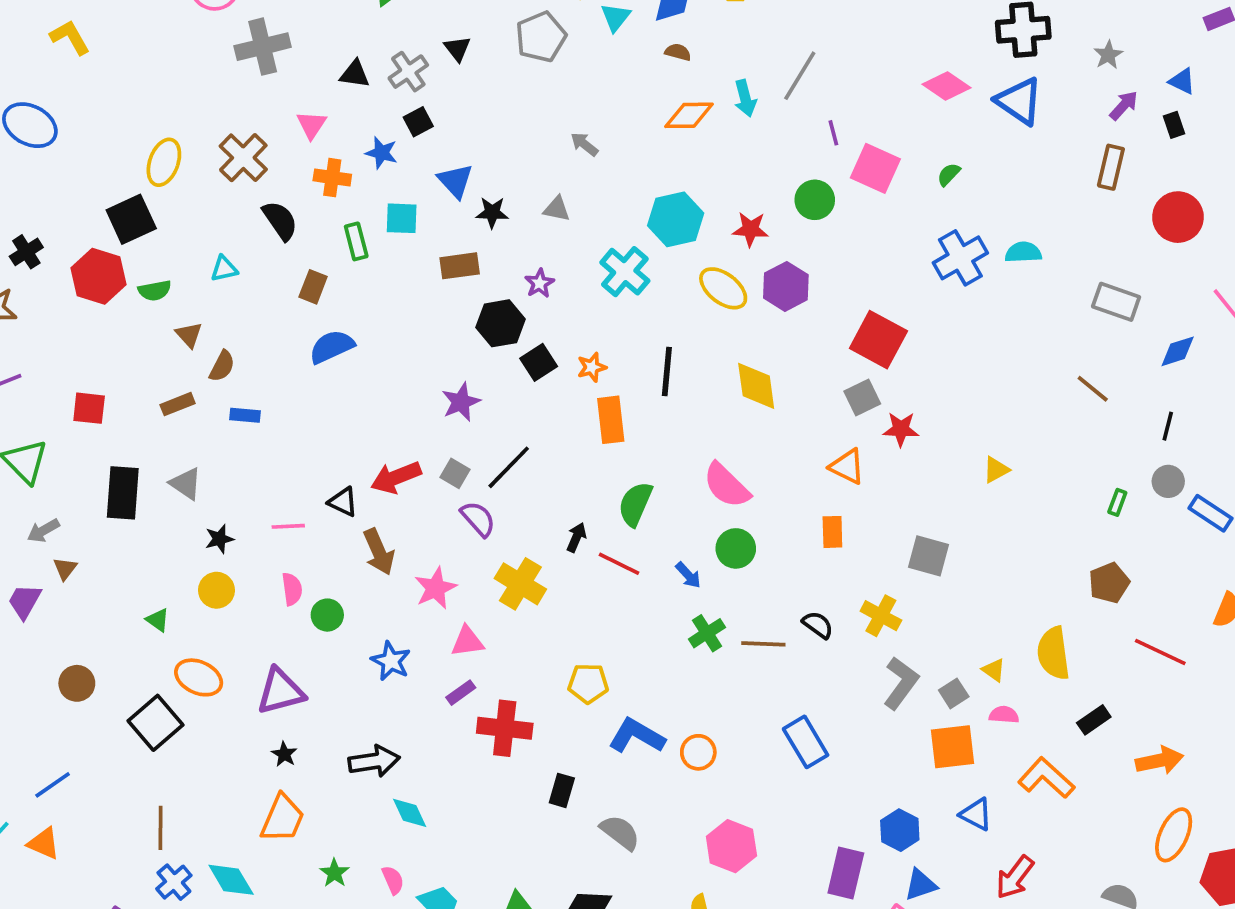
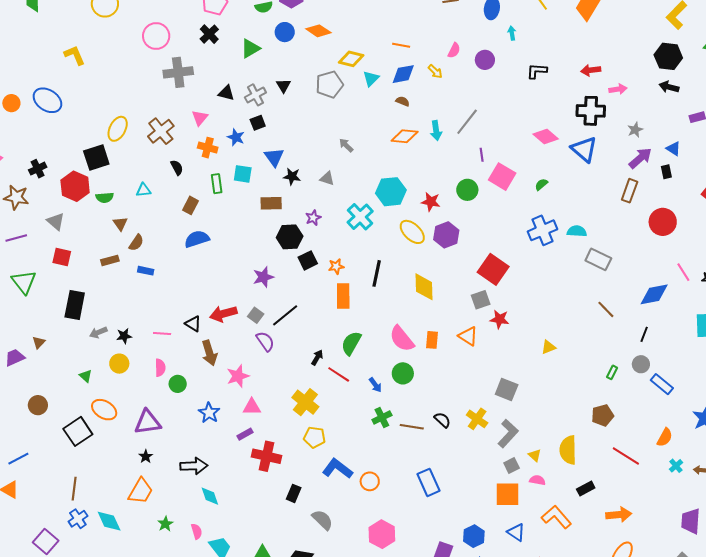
purple arrow: (1124, 105) -> (640, 158), size x1.4
black semicircle: (280, 220) -> (177, 168), size x0.7
gray rectangle: (1116, 302) -> (598, 259), moved
blue diamond: (1178, 351) -> (654, 294), size x1.4
gray triangle: (186, 484) -> (56, 222), moved
gray arrow: (43, 531) -> (98, 332), moved
orange rectangle: (832, 532) -> (432, 340), moved
yellow cross: (520, 584) -> (305, 402), moved
purple trapezoid: (25, 601) -> (15, 357), turned 30
gray L-shape: (901, 683) -> (508, 433), moved

